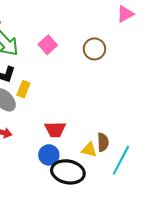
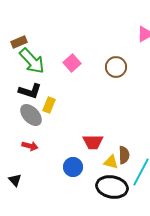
red trapezoid: (55, 130) -> (93, 142), moved
black ellipse: (68, 172) -> (112, 187), moved

